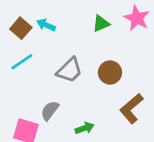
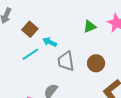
cyan arrow: (46, 25) -> (50, 42), moved
gray trapezoid: (70, 70) -> (66, 61), turned 125

